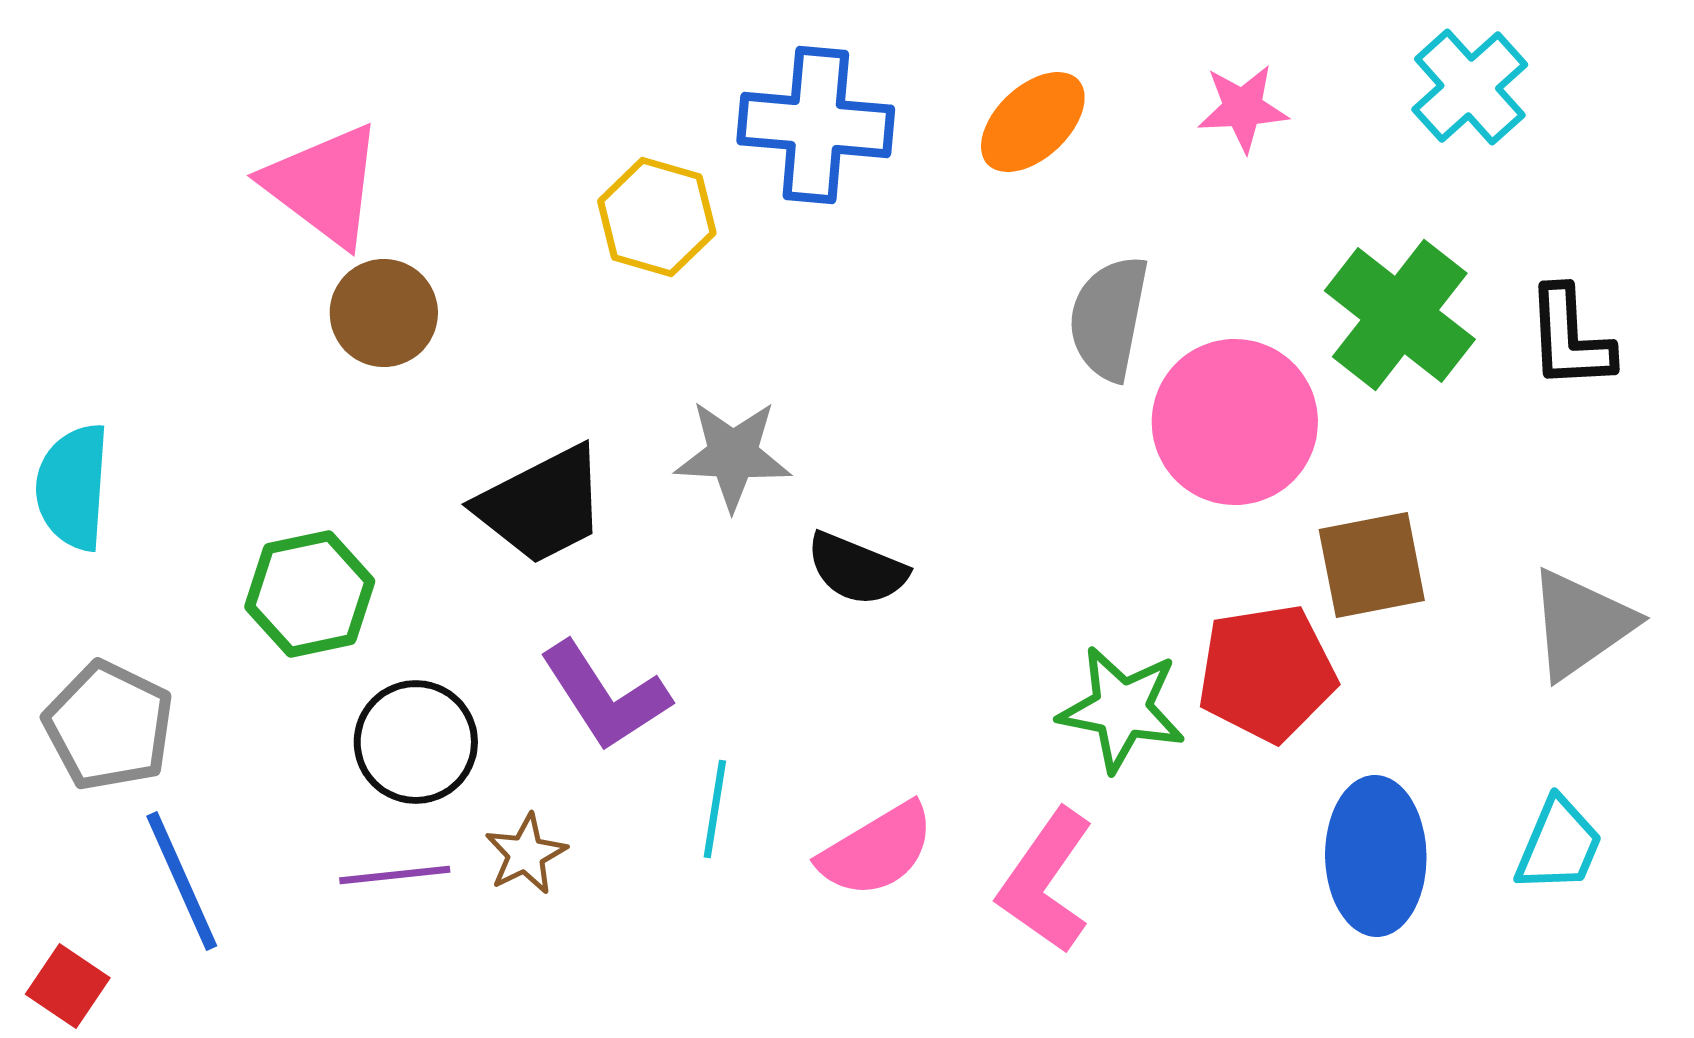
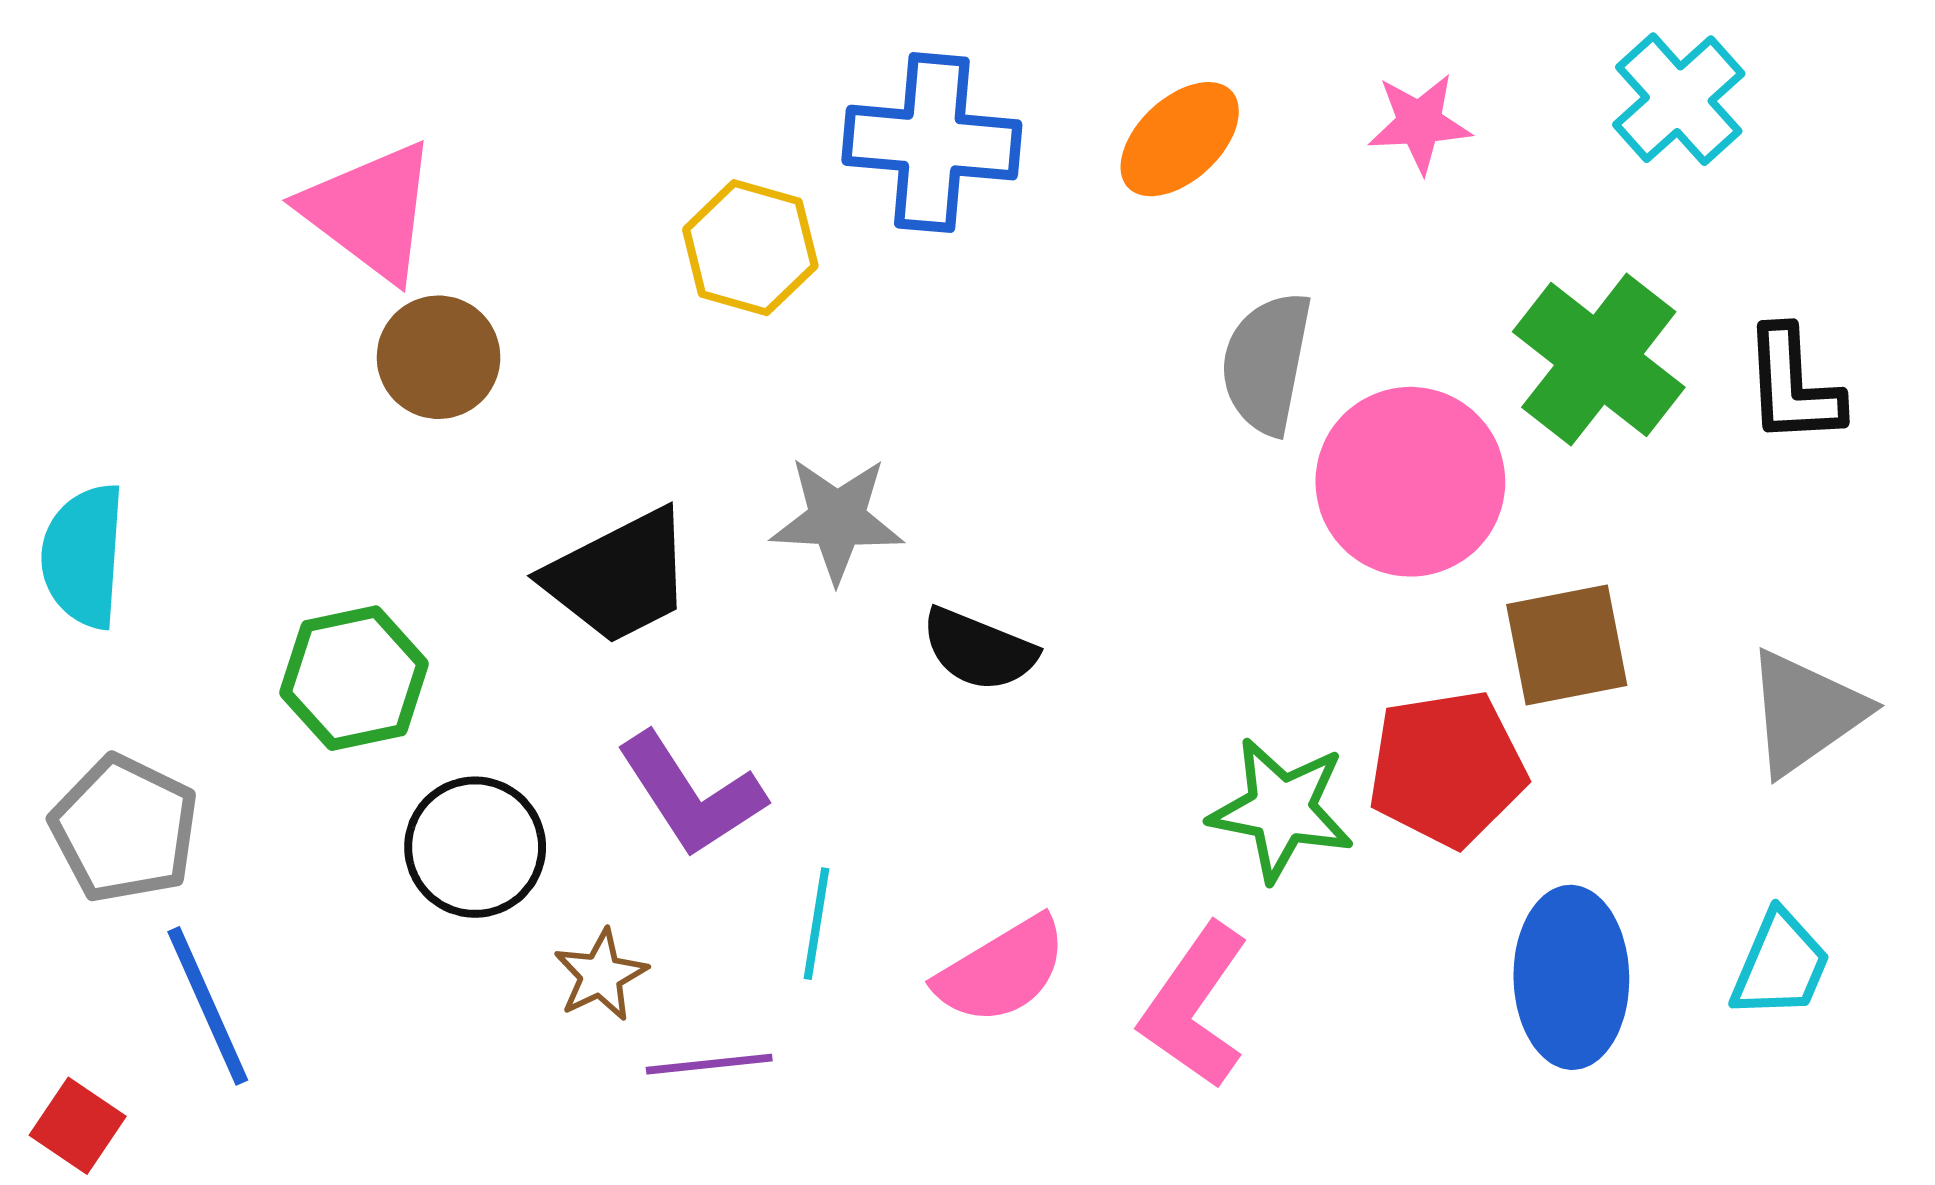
purple line: (395, 875) -> (709, 1064), moved

